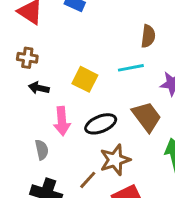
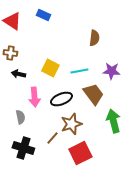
cyan line: (131, 68) -> (79, 71), moved

